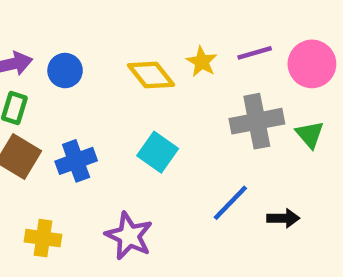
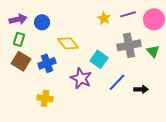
yellow diamond: (151, 75) -> (68, 43), moved
cyan square: (158, 152) -> (99, 59), moved
purple star: (129, 236) -> (81, 78), moved
yellow cross: (43, 238) -> (45, 98), moved

